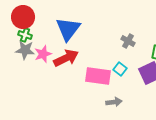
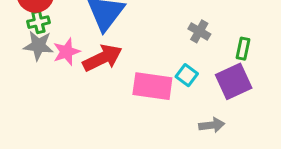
green cross: (25, 35) -> (38, 22), turned -32
gray arrow: (114, 102) -> (212, 125), moved

